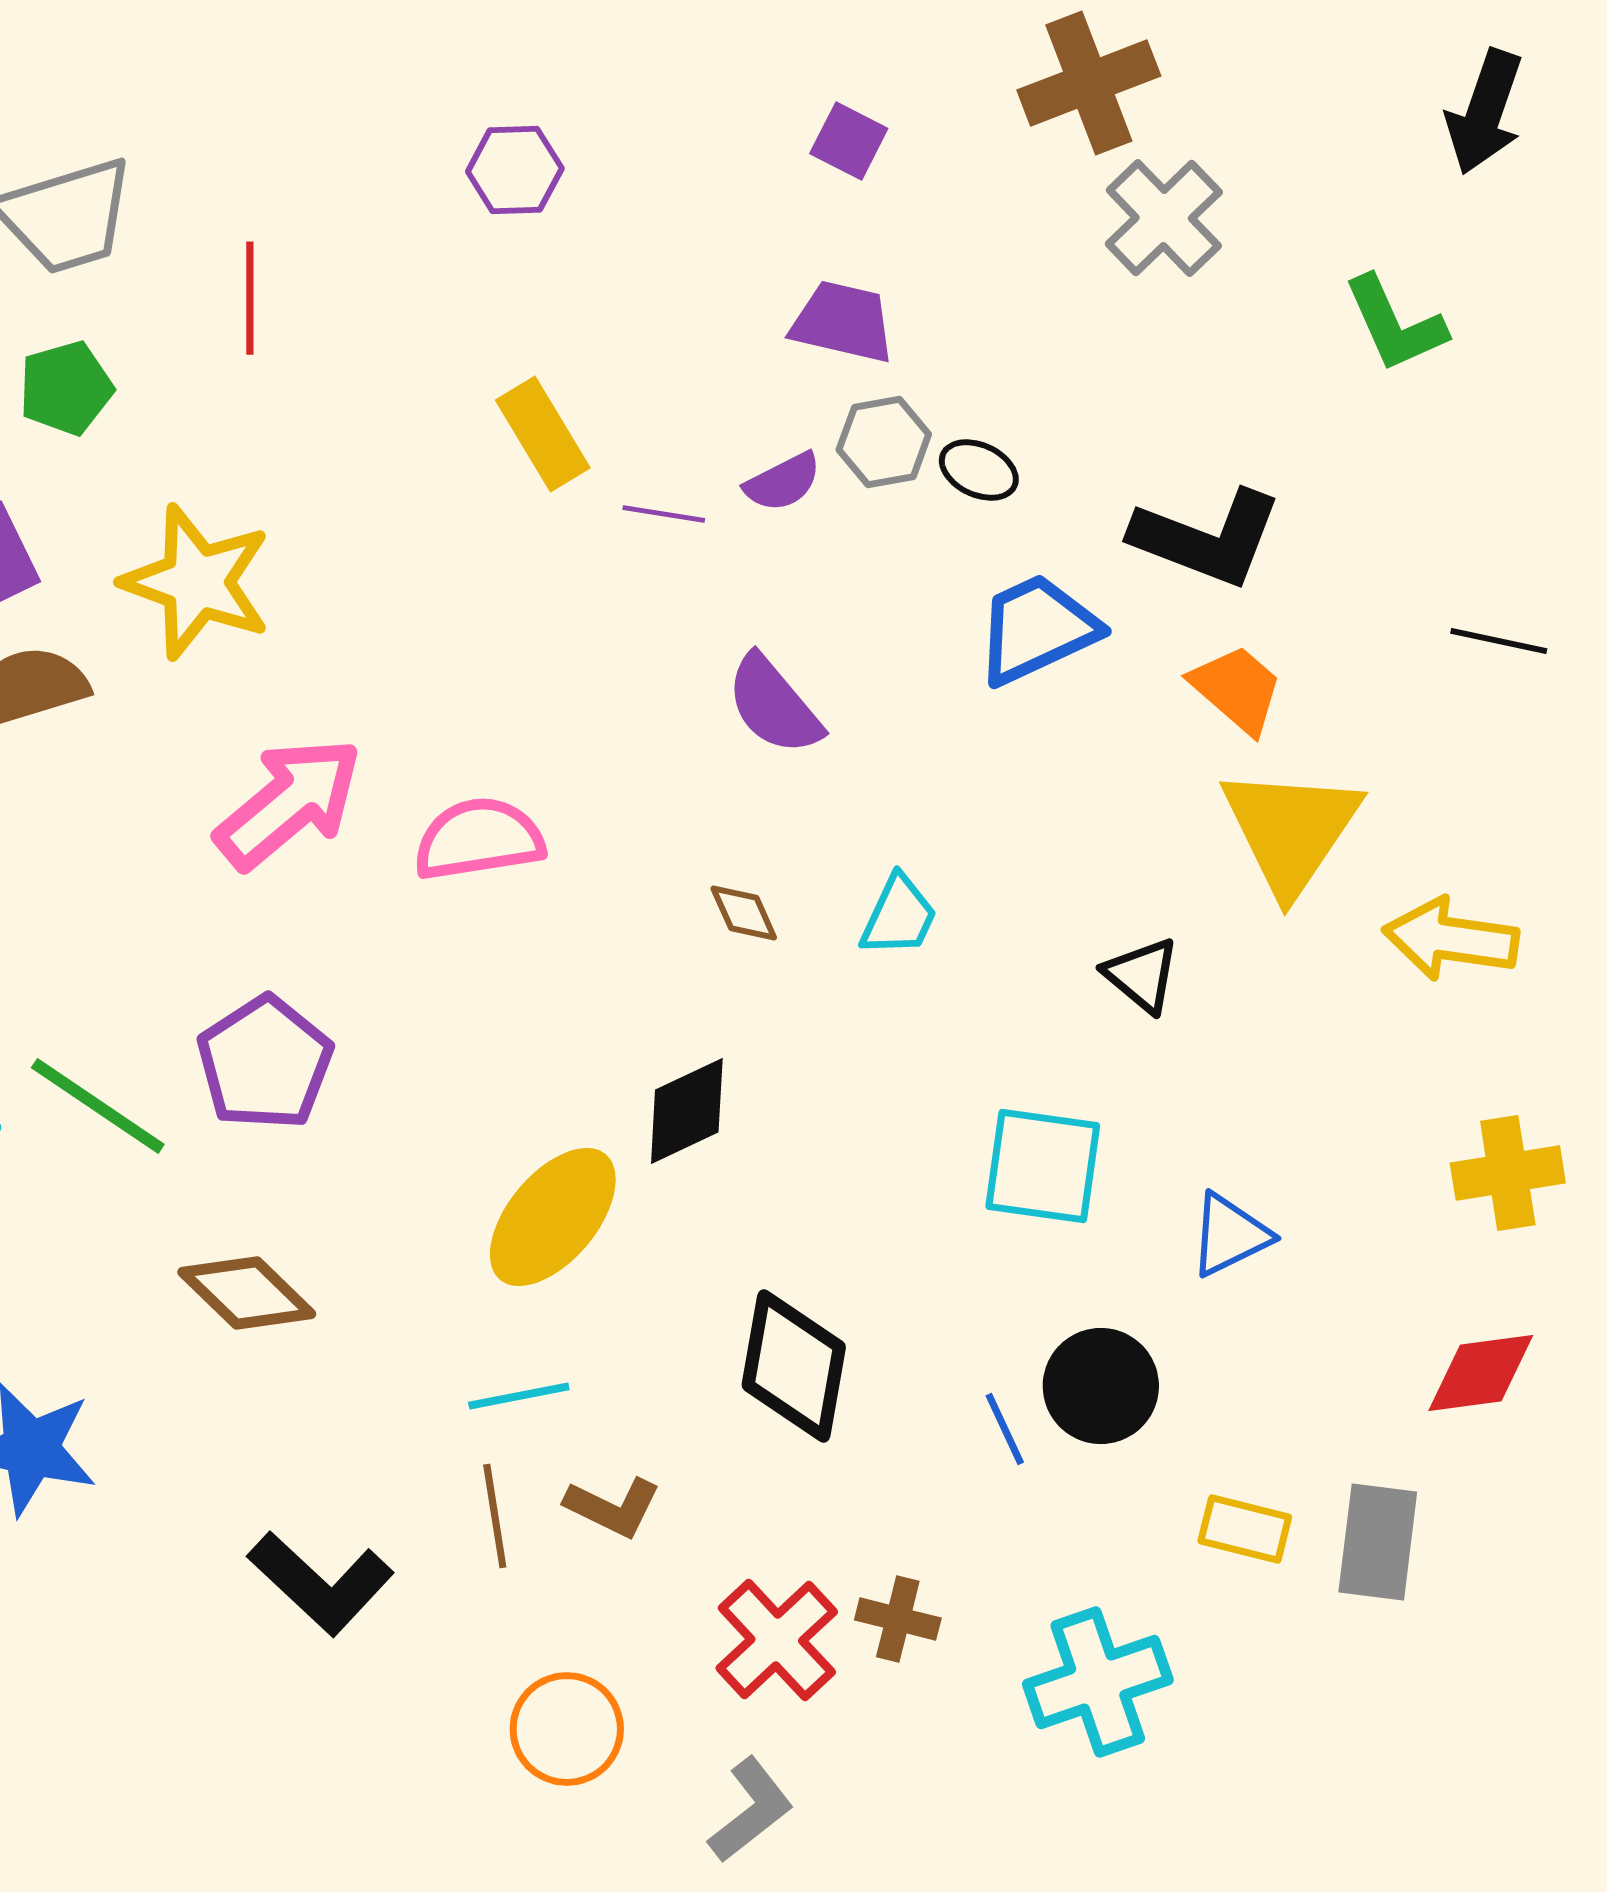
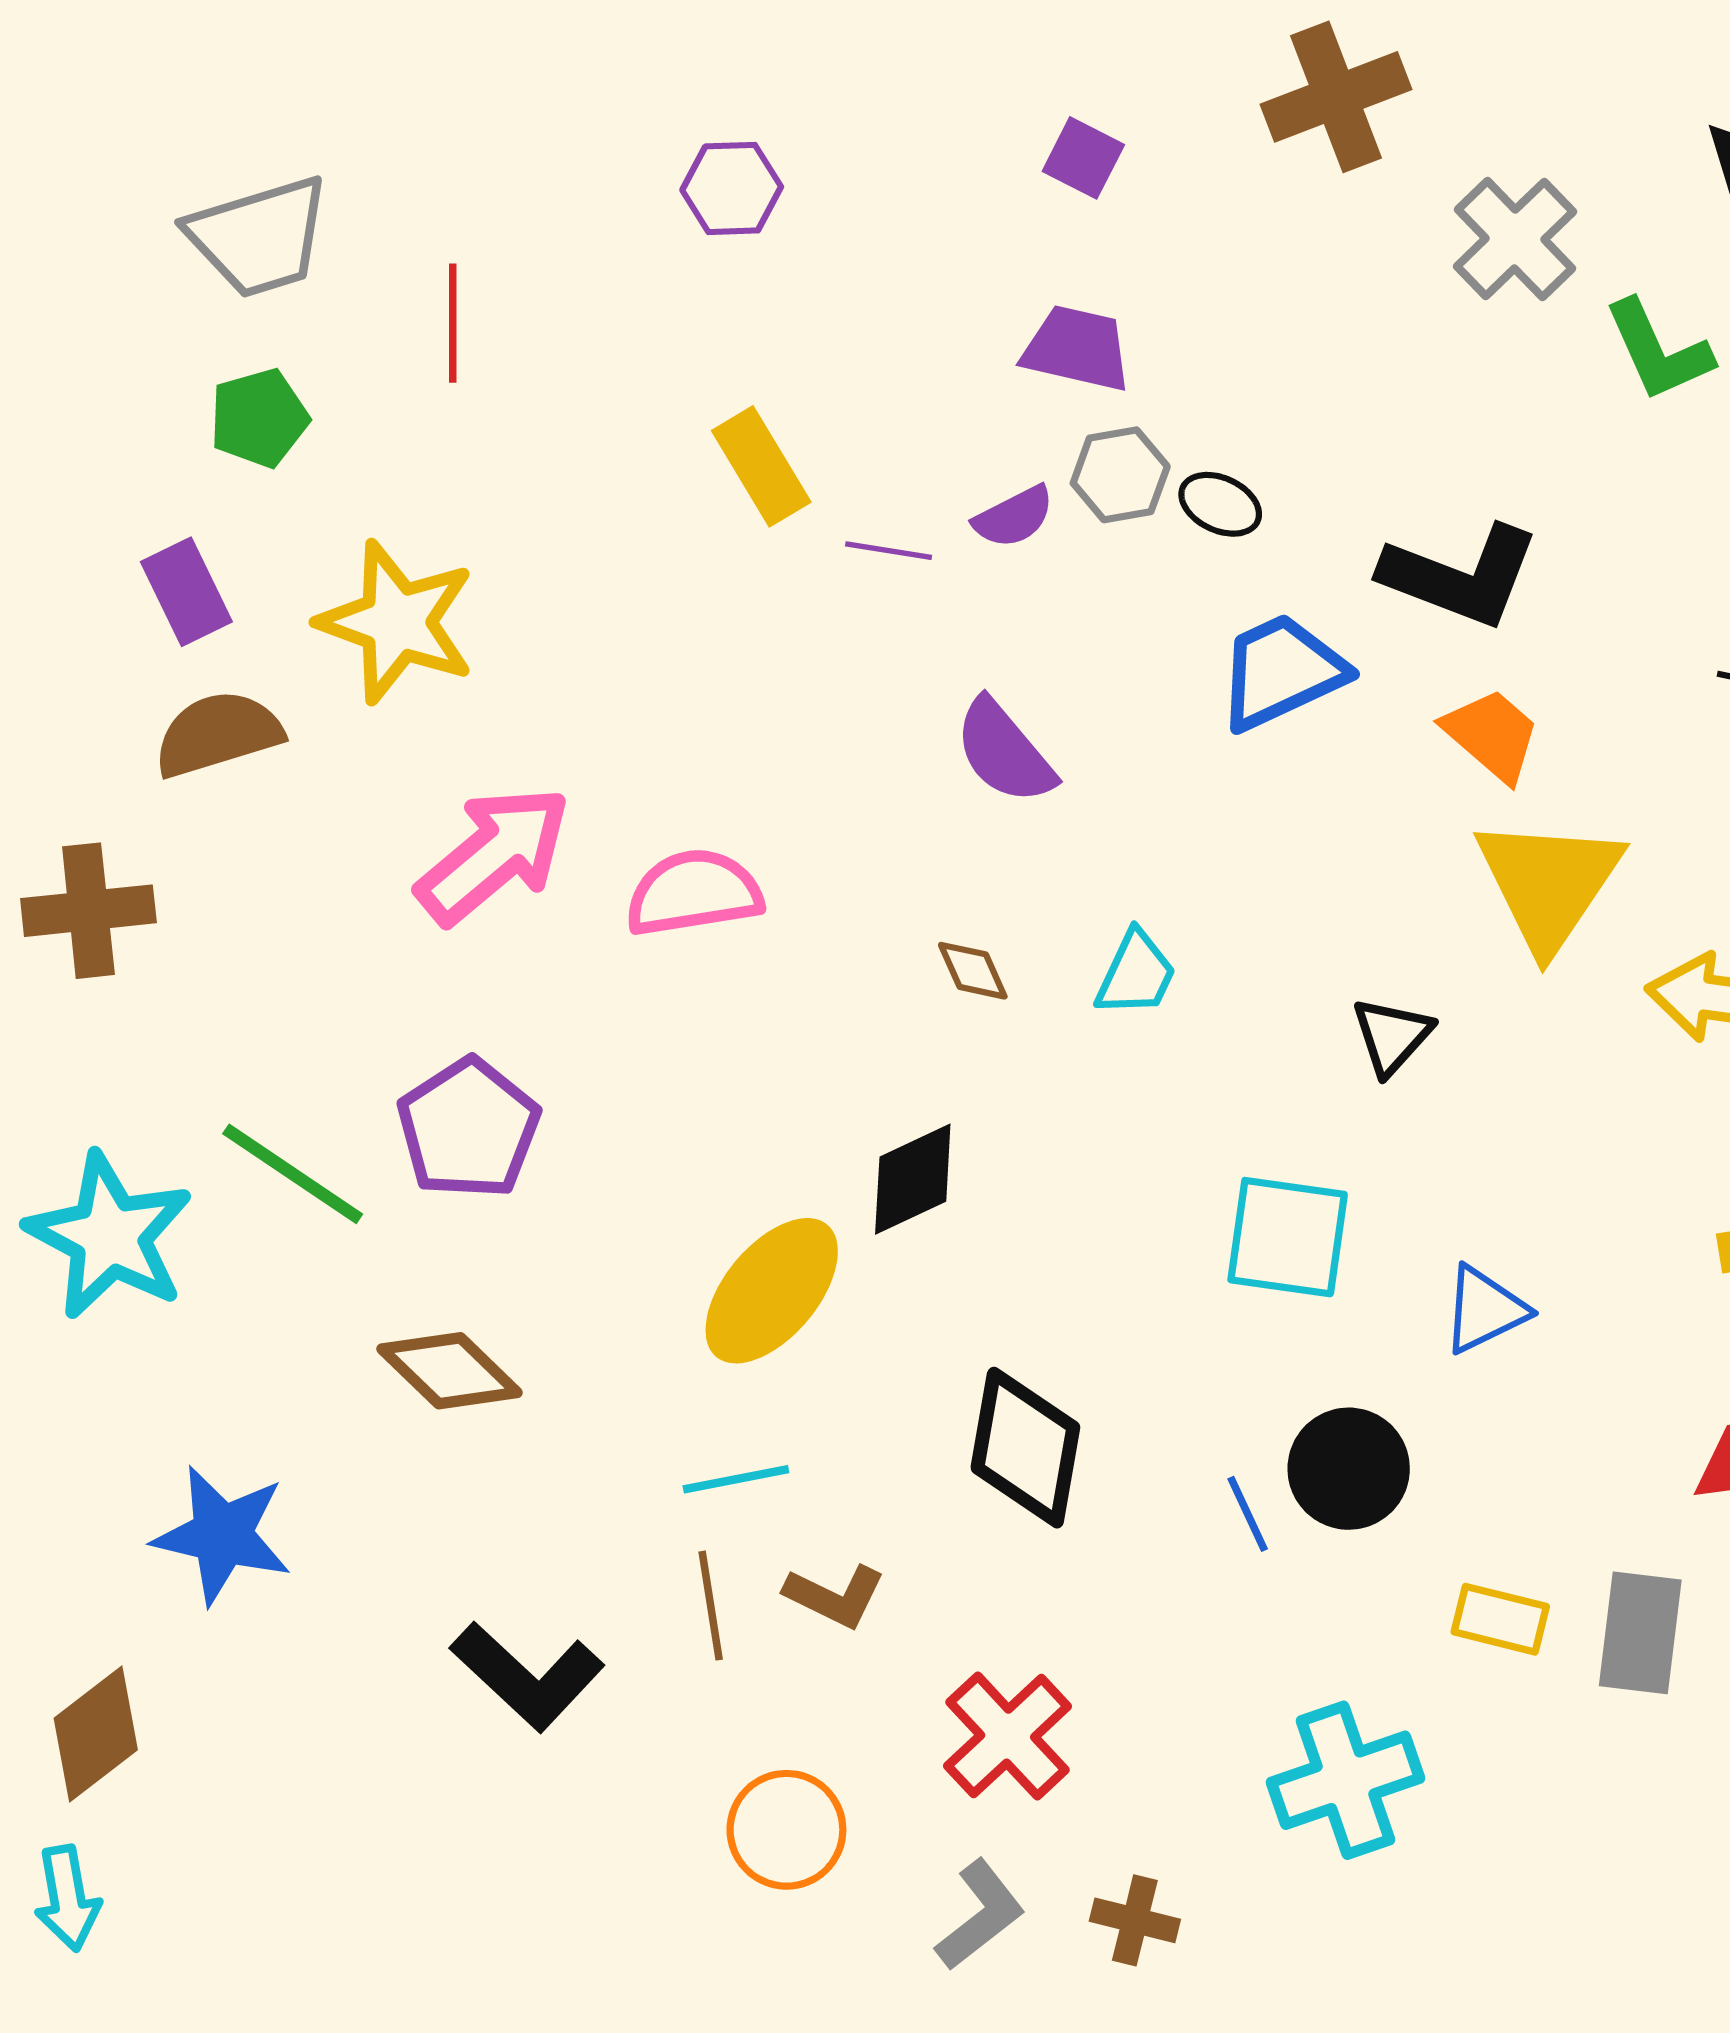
gray cross: (1164, 218) -> (1515, 239), moved
black triangle: (1142, 975) -> (1392, 1036), turned 32
brown cross: (898, 1619) -> (1135, 1920), moved

